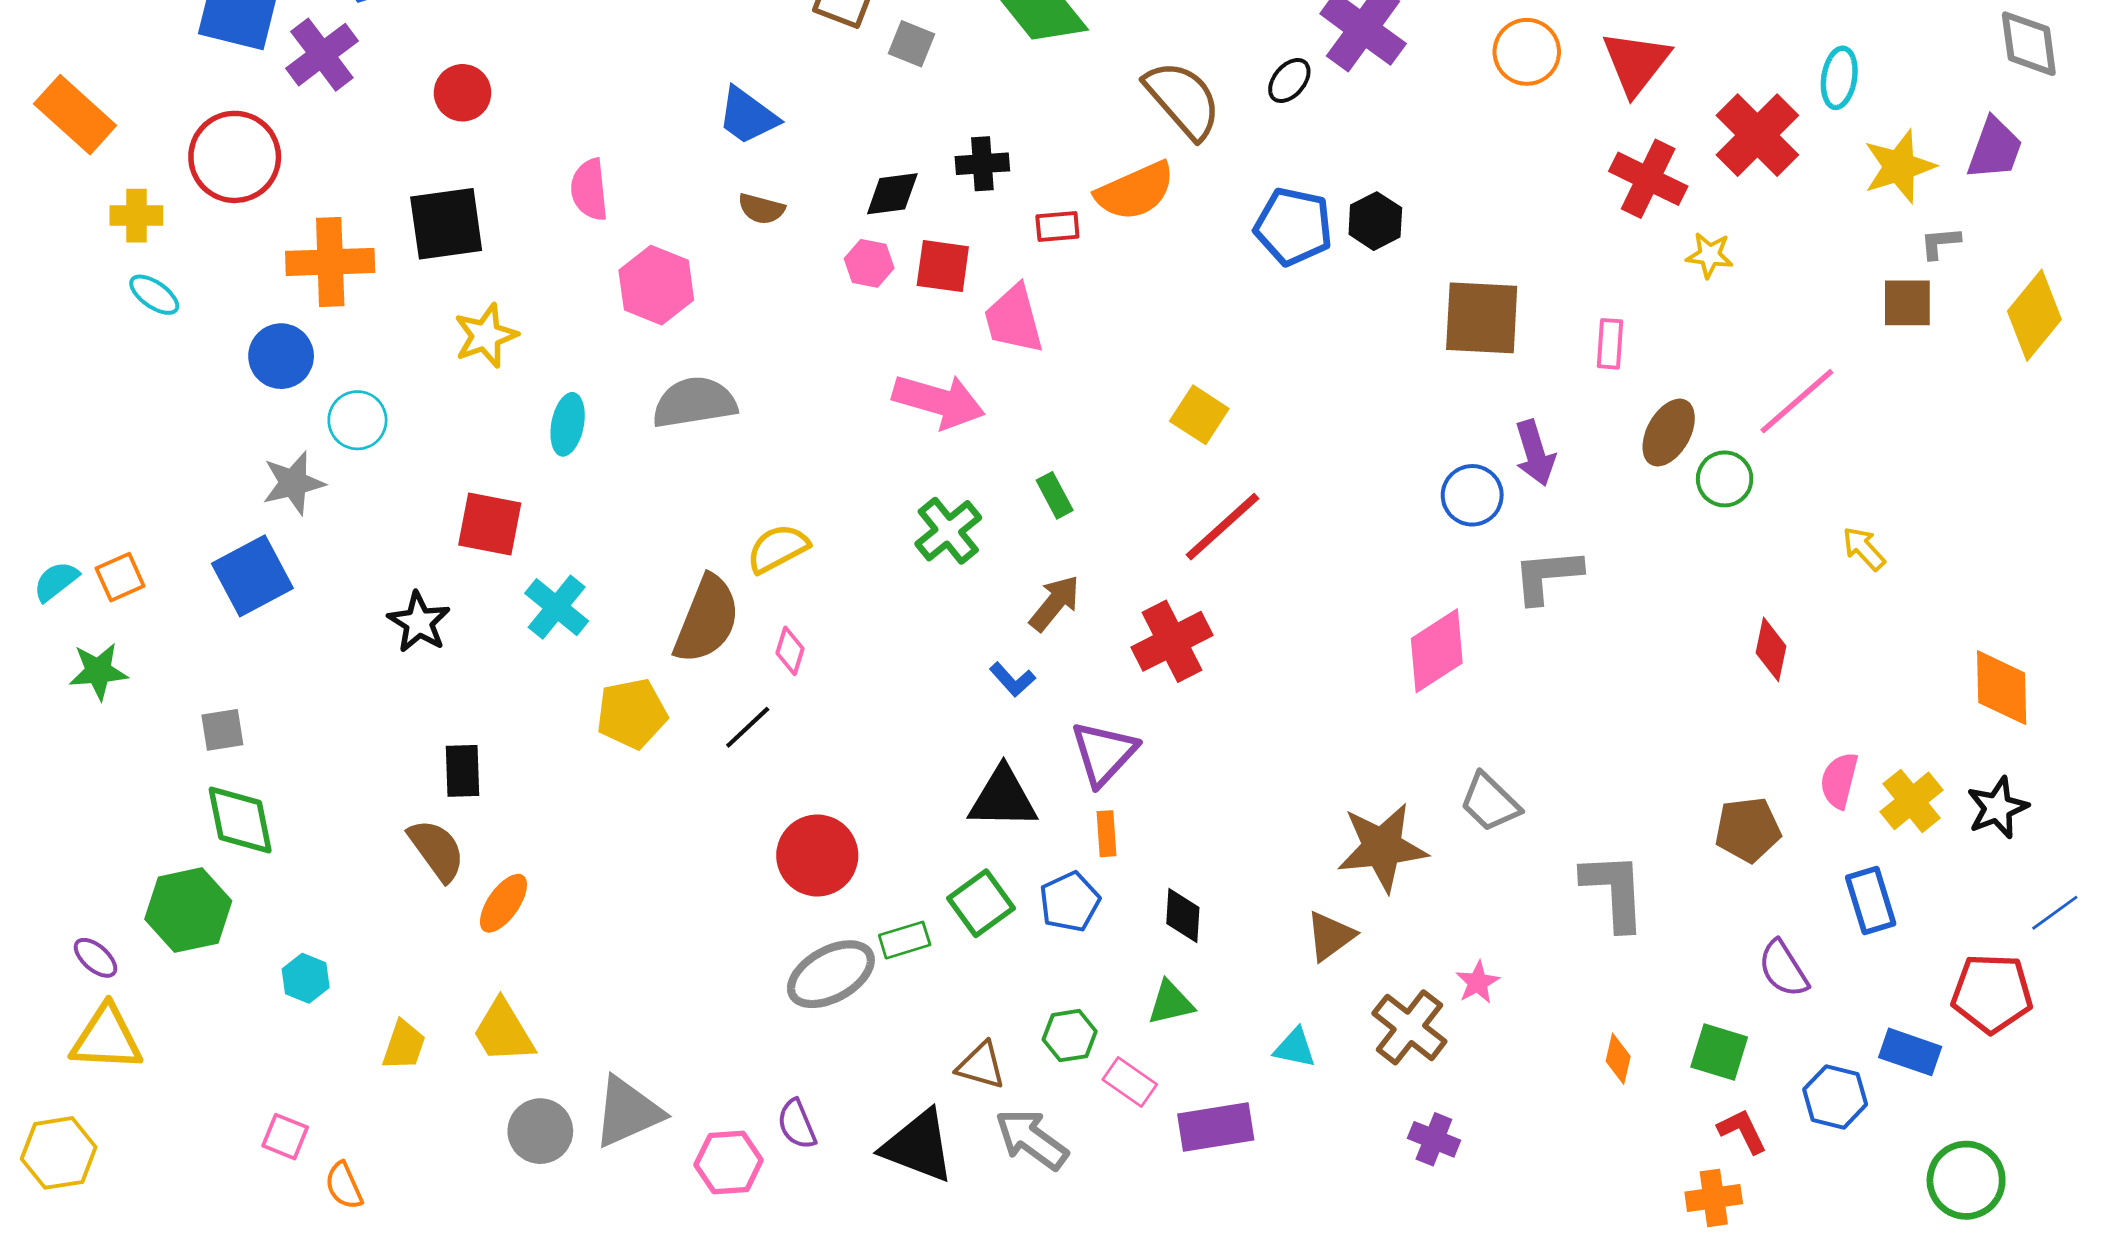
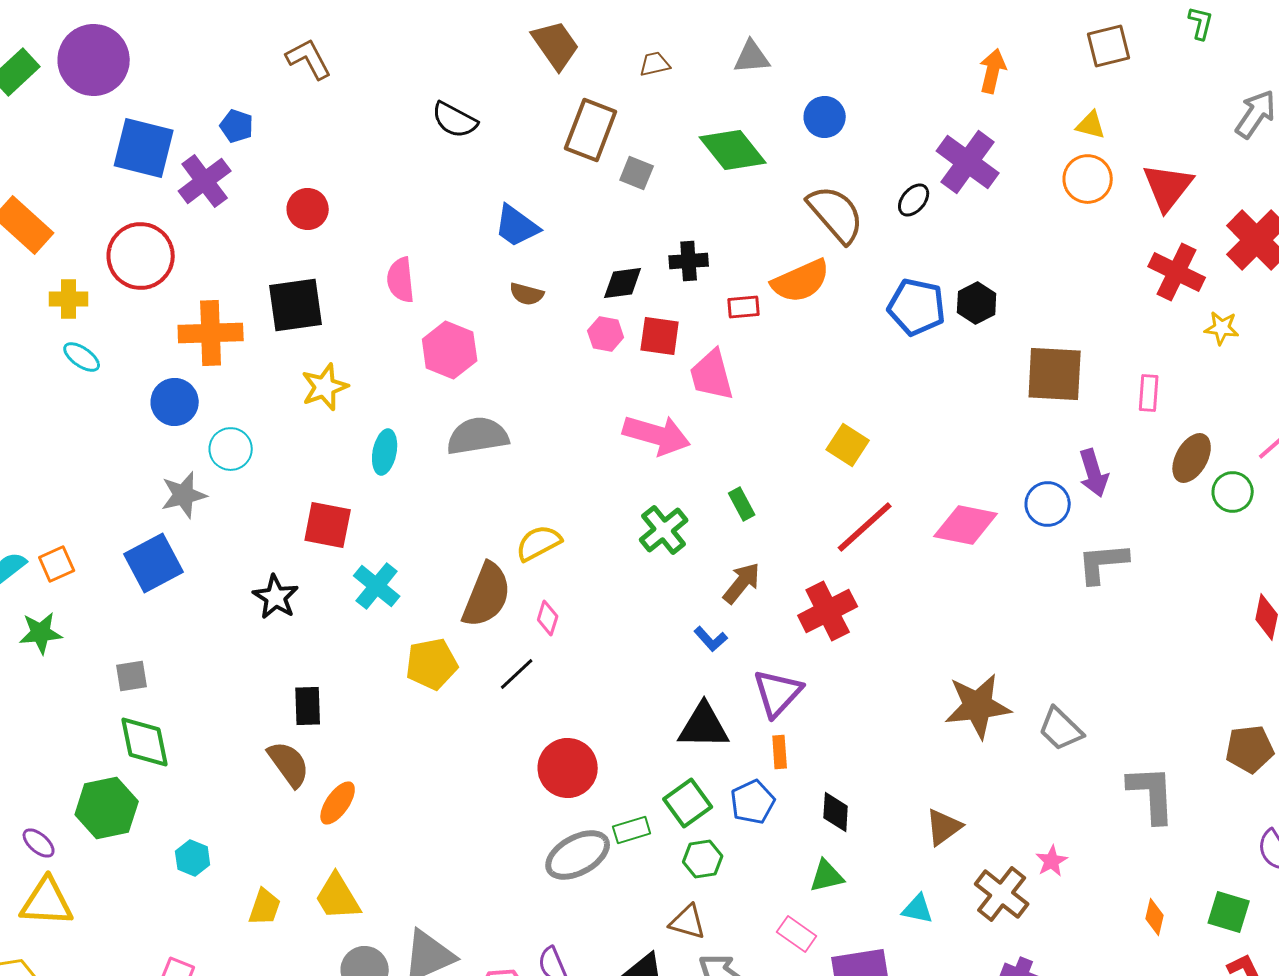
pink diamond: (1437, 651) -> (966, 525), moved, turned 44
brown star: (1382, 847) -> (978, 706), moved
green hexagon: (1070, 1036) -> (703, 859), moved

